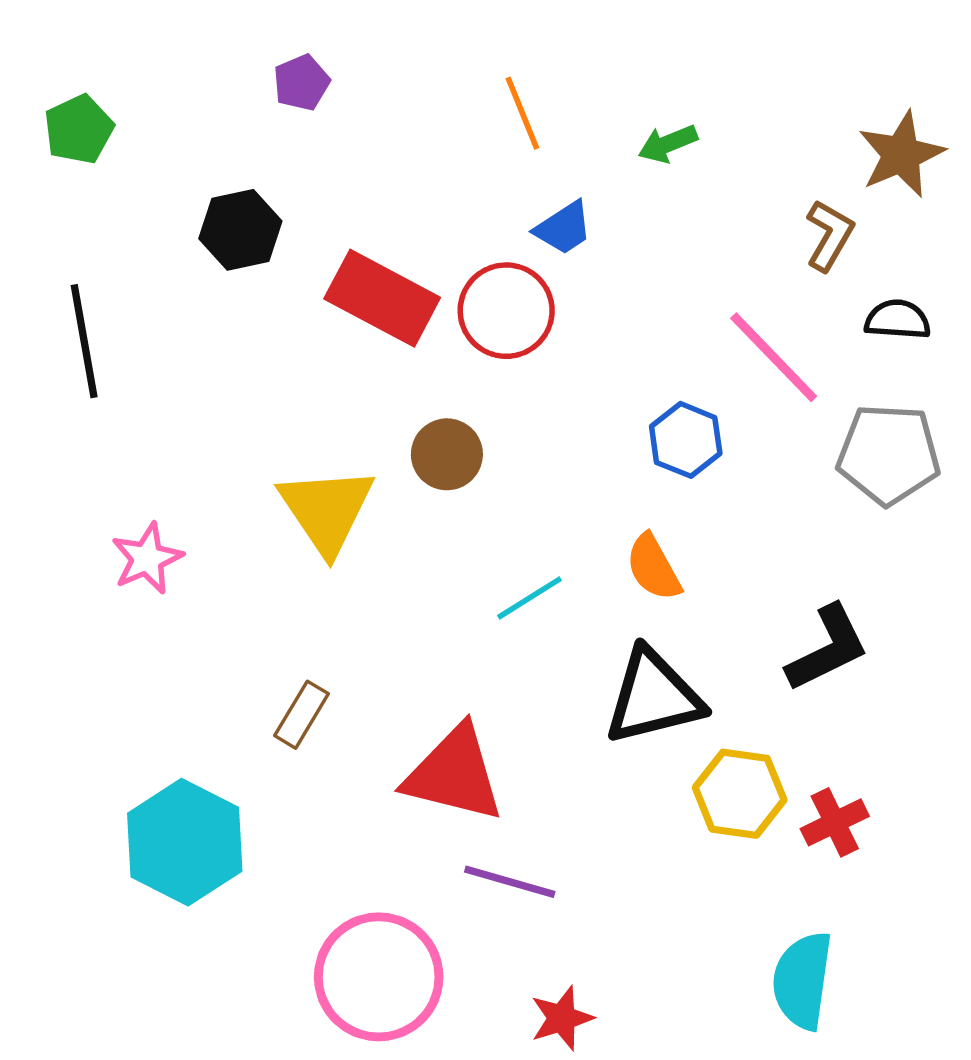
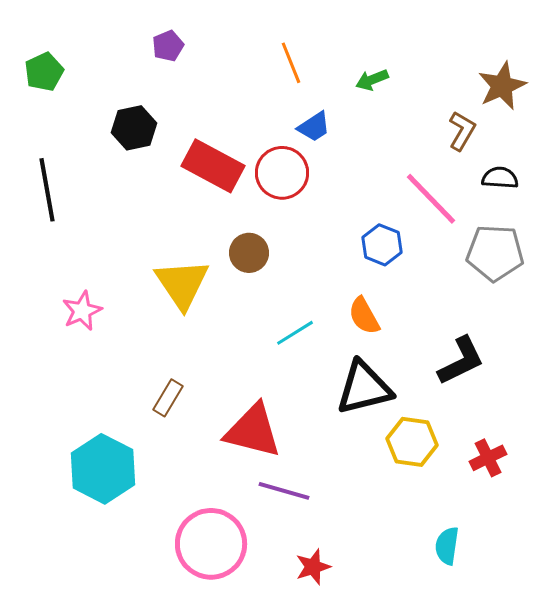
red cross: (835, 822) -> (488, 458), moved
cyan semicircle: (802, 980) -> (447, 546), size x0.7

